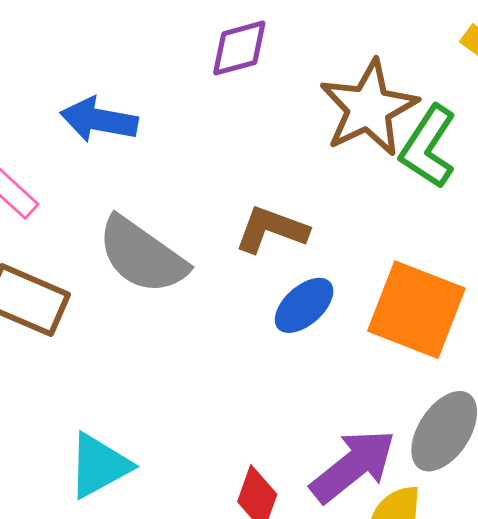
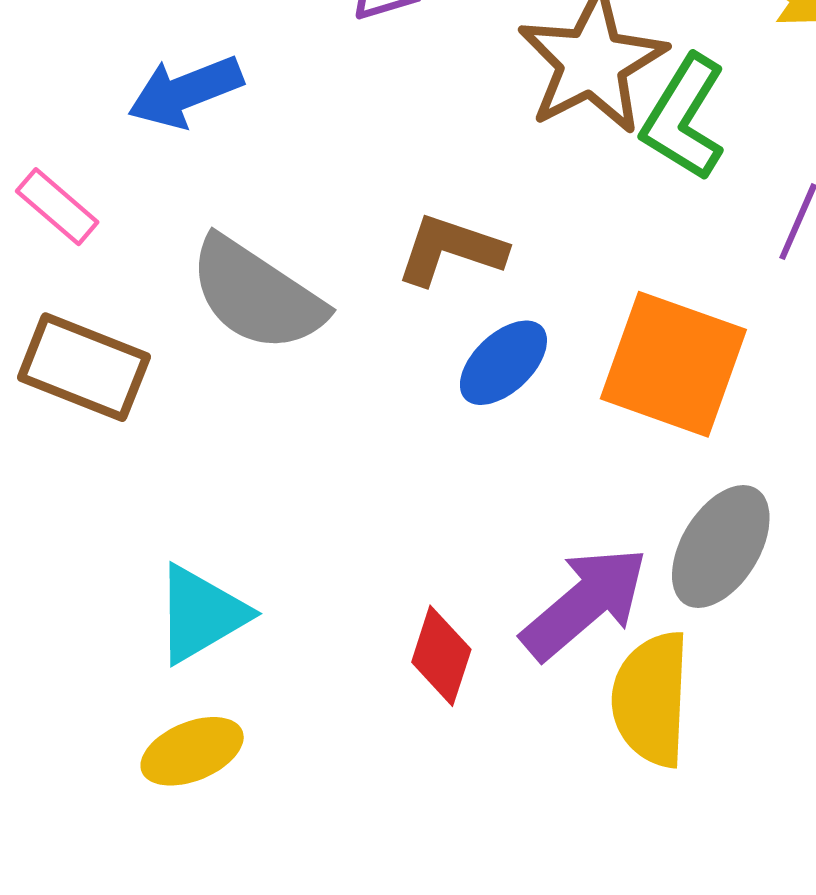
blue arrow: (99, 120) -> (185, 92), turned -30

